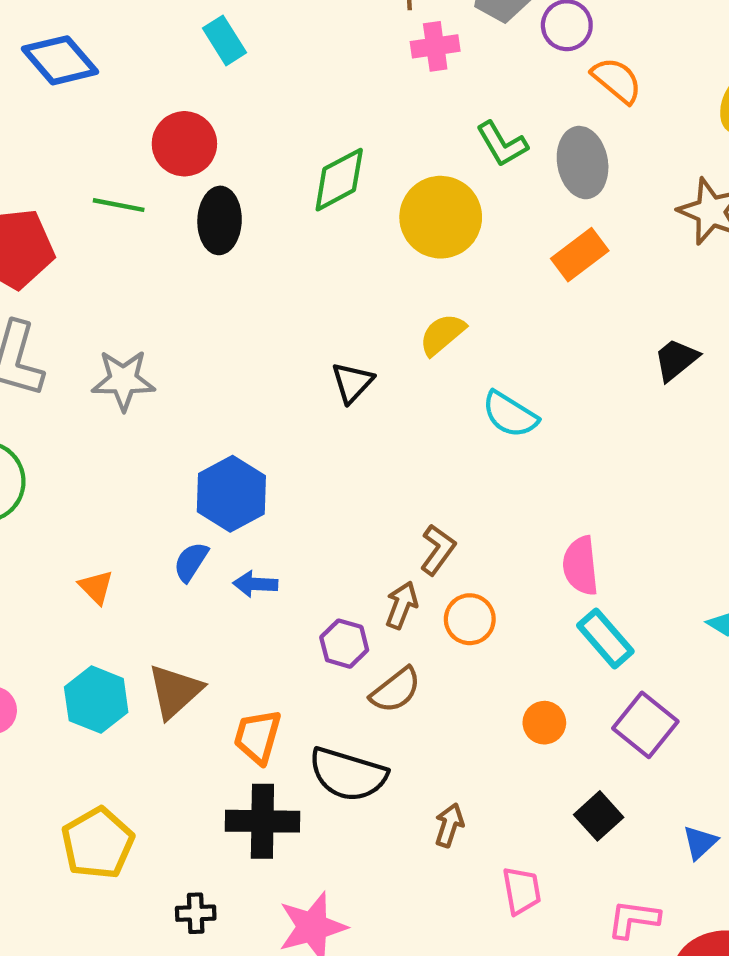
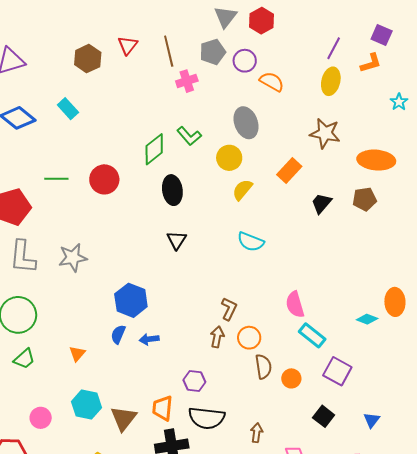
cyan rectangle: (225, 40) -> (68, 109), moved
red circle: (184, 144) -> (104, 179), moved
green L-shape: (502, 144) -> (189, 136), moved
gray ellipse: (583, 163) -> (246, 123), moved
yellow circle: (441, 217) -> (229, 158), moved, size x0.7
black ellipse: (220, 220) -> (172, 190), moved
orange rectangle: (580, 255) -> (289, 170), moved
yellow semicircle: (442, 334) -> (242, 190), moved
orange triangle: (96, 587) -> (77, 354), turned 36
purple hexagon: (344, 644) -> (194, 381), moved
brown semicircle: (396, 690) -> (263, 367), moved, turned -50
brown triangle: (175, 691) -> (124, 418), moved

